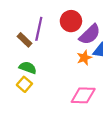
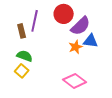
brown rectangle: (24, 40) -> (22, 31), turned 32
pink diamond: (83, 95) -> (75, 81), turned 35

